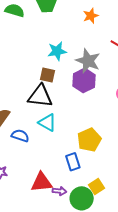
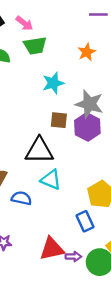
cyan star: (57, 51) -> (53, 83), moved
brown square: (47, 75) -> (59, 120), moved

